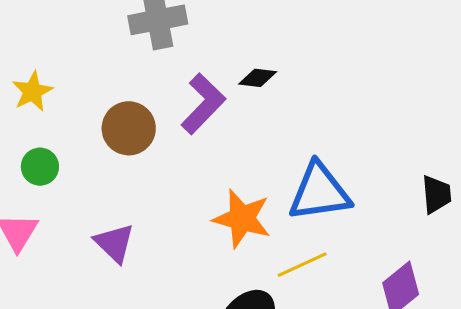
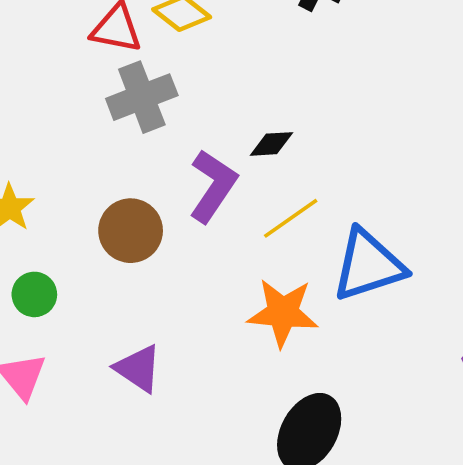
yellow line: (302, 265) -> (291, 218), moved

